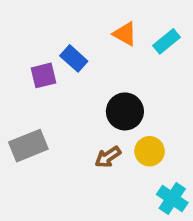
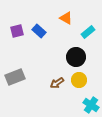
cyan rectangle: (167, 41) -> (88, 32), moved
purple square: (43, 75) -> (17, 31), moved
black circle: (125, 111) -> (76, 57), moved

